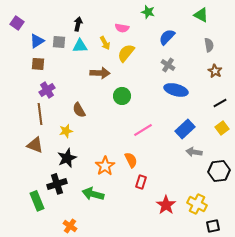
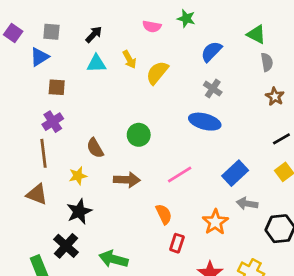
green triangle: (201, 15) -> (256, 34), moved
black arrow: (78, 24) -> (94, 34), turned 32
pink semicircle: (122, 28) -> (152, 26), moved
gray square: (59, 42) -> (51, 32), moved
brown square: (38, 64) -> (57, 87), moved
brown arrow: (100, 73) -> (127, 180), moved
blue ellipse: (176, 90) -> (205, 122), moved
green circle: (122, 96) -> (139, 135), moved
orange star: (105, 166) -> (215, 222), moved
black cross: (57, 184) -> (66, 246), turned -30

